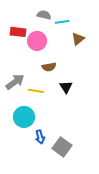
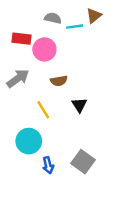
brown triangle: (78, 39) -> (94, 16), moved
gray arrow: (15, 82) -> (18, 78), moved
yellow line: (36, 91) -> (43, 110), turned 49
gray square: (62, 147) -> (83, 162), moved

